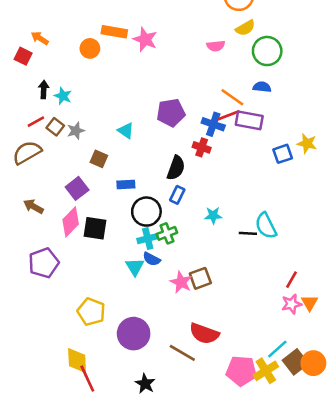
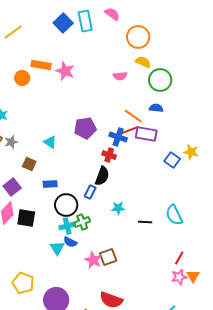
yellow semicircle: (245, 28) -> (143, 62), turned -126
blue square: (283, 154) -> (172, 160), turned -35
black semicircle: (176, 168) -> (102, 176), moved
cyan semicircle: (266, 226) -> (174, 215), moved

